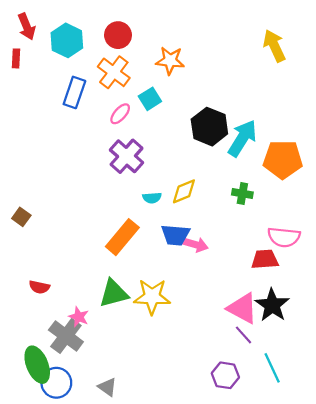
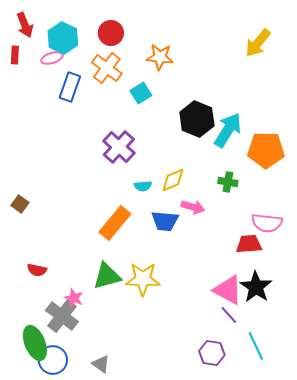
yellow arrow: (274, 46) -> (258, 43), turned -116
pink ellipse: (120, 114) -> (52, 58), moved, turned 30
pink arrow: (196, 245) -> (193, 207), moved

